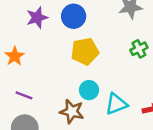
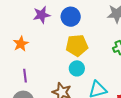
cyan circle: (89, 90) -> (77, 68), moved
purple line: (24, 95) -> (25, 76), turned 56

